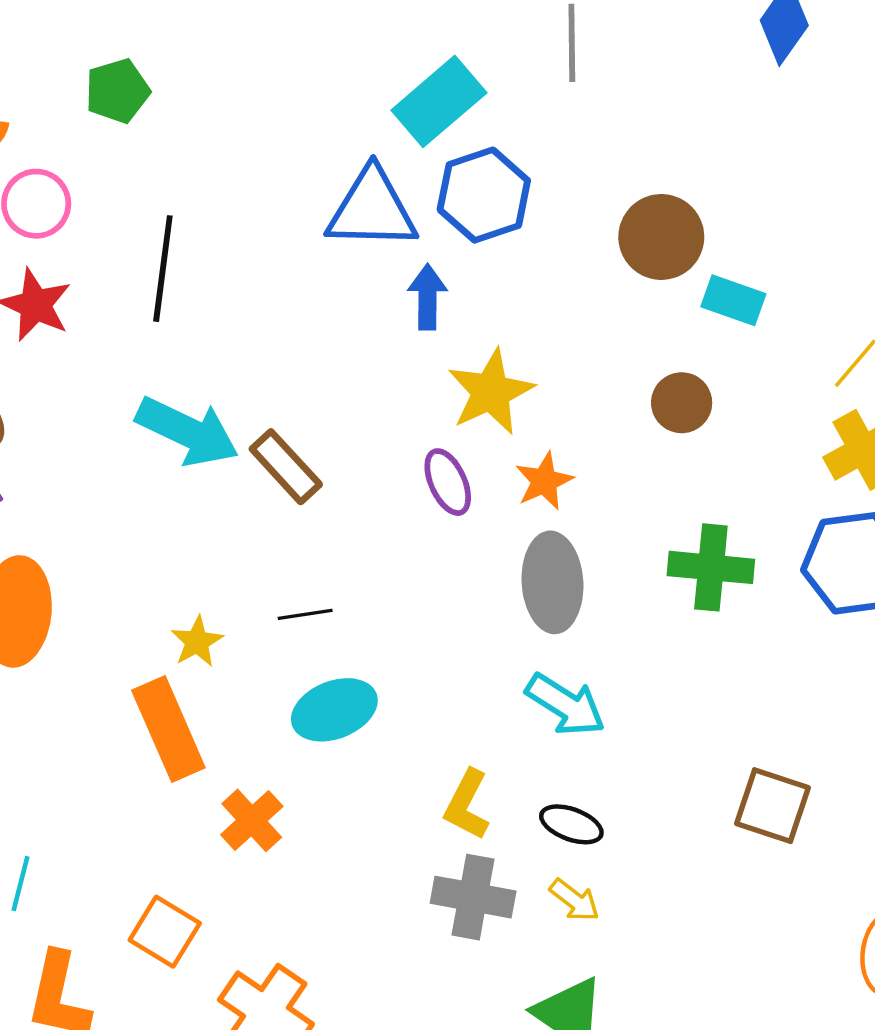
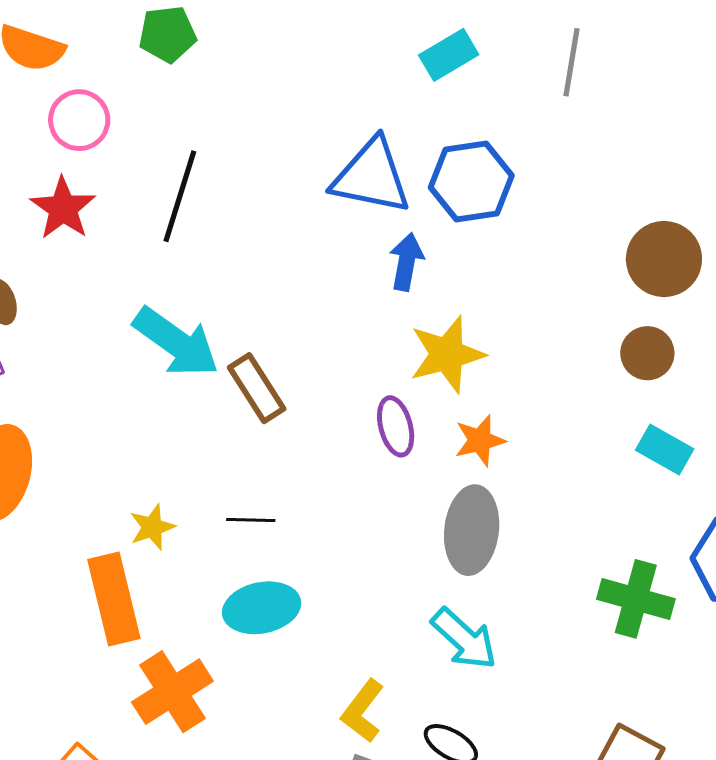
cyan rectangle: (439, 101) -> (449, 55), moved, size x0.7
brown circle: (661, 237) -> (664, 259), moved
cyan rectangle: (733, 300) -> (665, 449), moved
brown circle: (682, 403) -> (647, 353), moved
green cross: (711, 567) -> (636, 599), moved
orange cross: (252, 820) -> (172, 692), size x1.4

